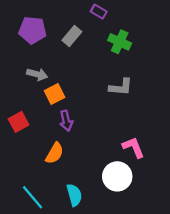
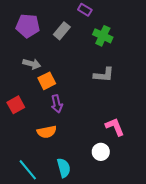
orange semicircle: (55, 153) -> (47, 132), turned 48
white circle: (117, 176) -> (101, 152), size x0.7

